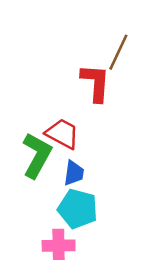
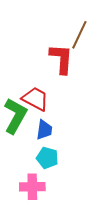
cyan pentagon: (78, 209) -> (47, 158), size x0.7

